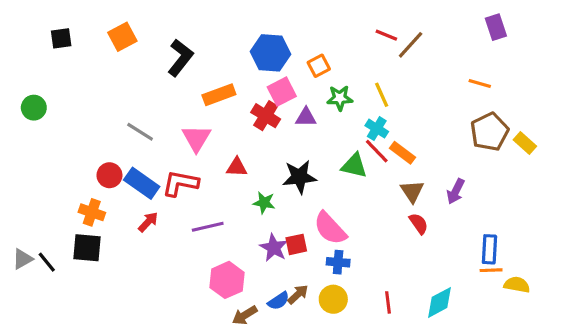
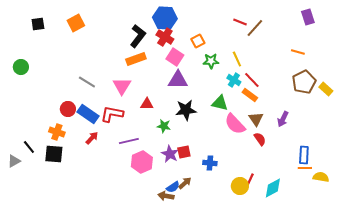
blue hexagon: (270, 53) -> (165, 18), moved
black L-shape: (180, 58) -> (138, 36), moved
pink square: (282, 92) -> (175, 57), turned -30
red cross: (266, 116) -> (165, 37), moved
purple triangle: (306, 117) -> (178, 80), moved, size x1.5
red line: (377, 151) -> (252, 80), moved
pink semicircle: (330, 228) -> (235, 124), moved
black line: (47, 262) -> (29, 147), moved
pink hexagon: (227, 280) -> (142, 162), moved
yellow circle: (333, 299) -> (240, 186), moved
red line: (388, 302) -> (250, 180), moved, turned 32
brown arrow: (245, 315) -> (166, 196), moved, turned 42

